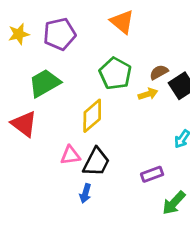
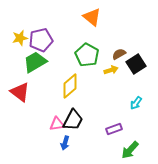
yellow star: (19, 34) -> (20, 38), moved
purple pentagon: (60, 34) -> (41, 40), moved
pink triangle: (70, 155) -> (57, 124), moved

